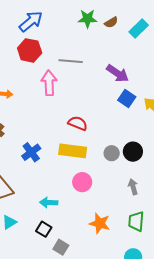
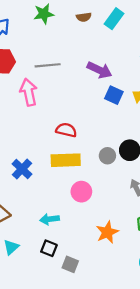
green star: (87, 19) -> (44, 14), moved
brown semicircle: (111, 22) -> (84, 17), turned 32
orange star: (100, 223) -> (107, 232), turned -30

